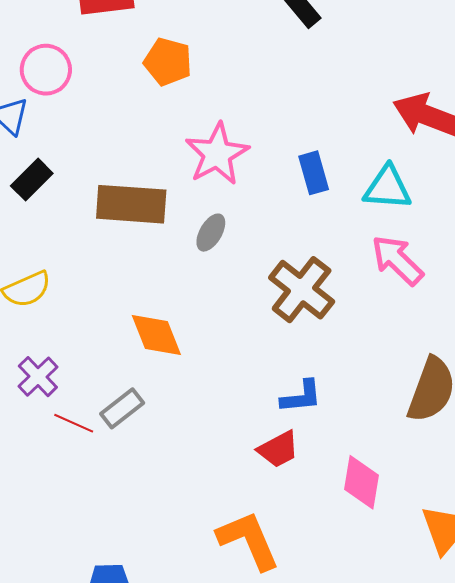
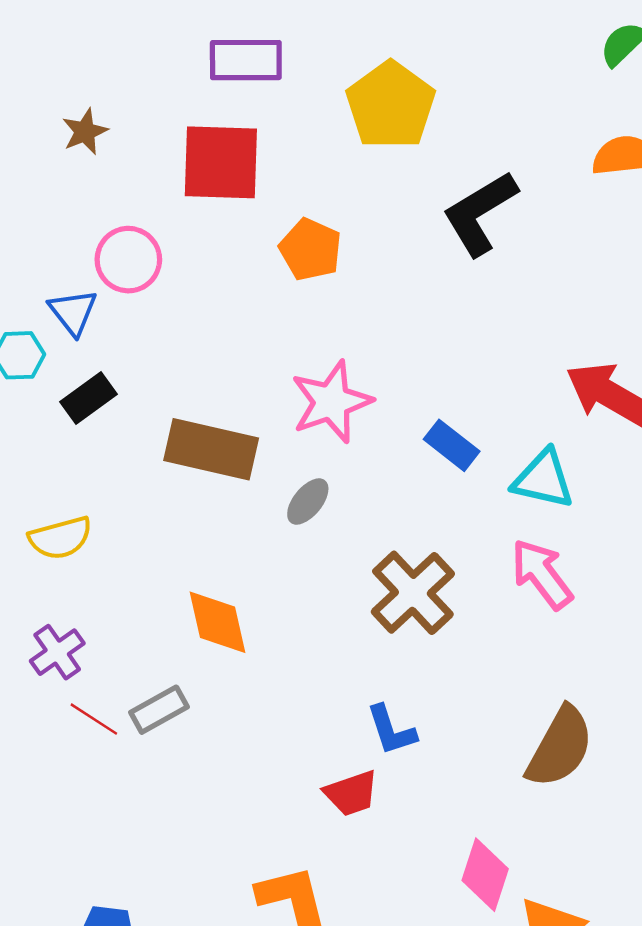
orange pentagon: (168, 62) -> (310, 249), moved
blue rectangle: (314, 173) -> (452, 445), turned -45
blue L-shape: (301, 397) -> (391, 730), turned 69
pink diamond: (362, 482) -> (485, 875), moved

